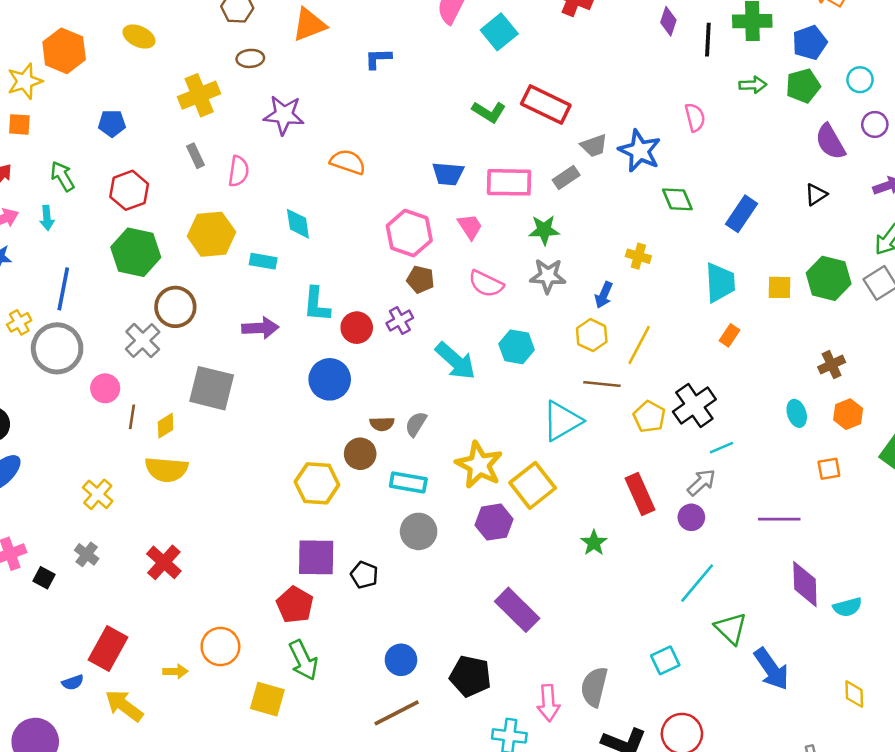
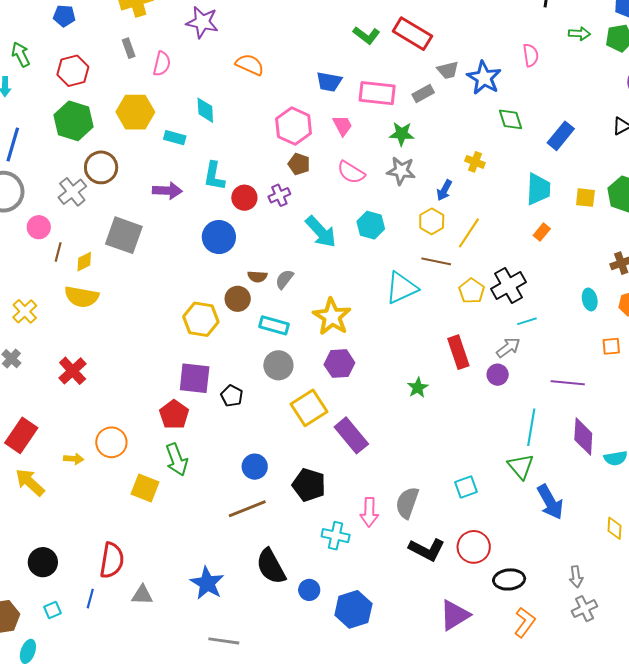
yellow square: (533, 485) -> (309, 408), moved
cyan line: (697, 583) -> (531, 427), moved, turned -36

